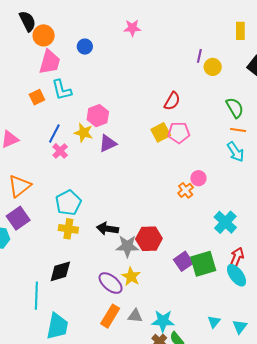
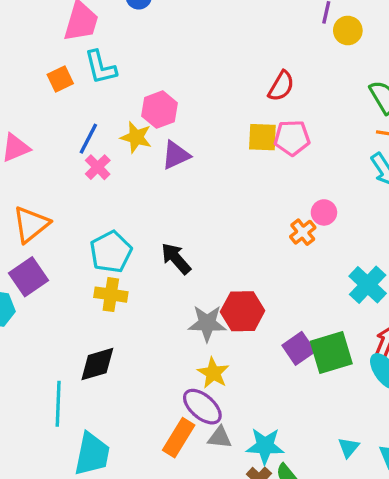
yellow square: (161, 132) -> (262, 137), turned 30
black arrow: (108, 229) -> (176, 259), moved, turned 40
purple ellipse: (111, 283) -> (202, 407), moved

